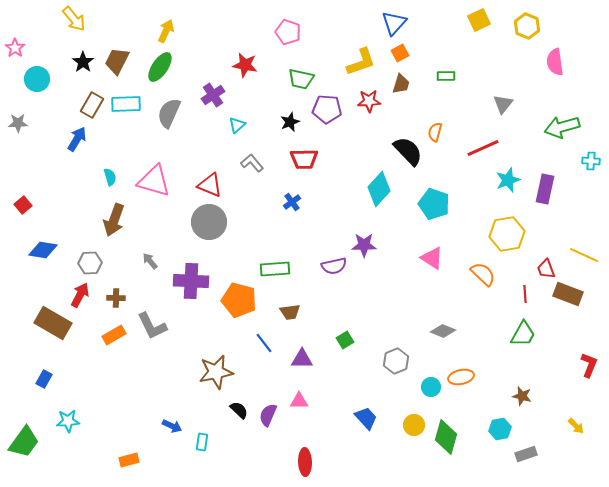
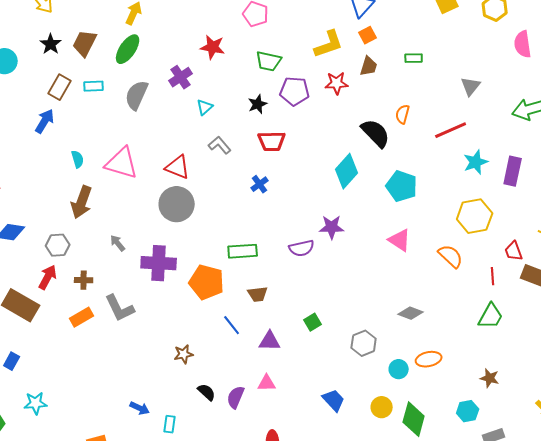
cyan rectangle: (126, 104) -> (94, 86), size x0.7
brown star: (216, 372) -> (184, 354), size x0.6

